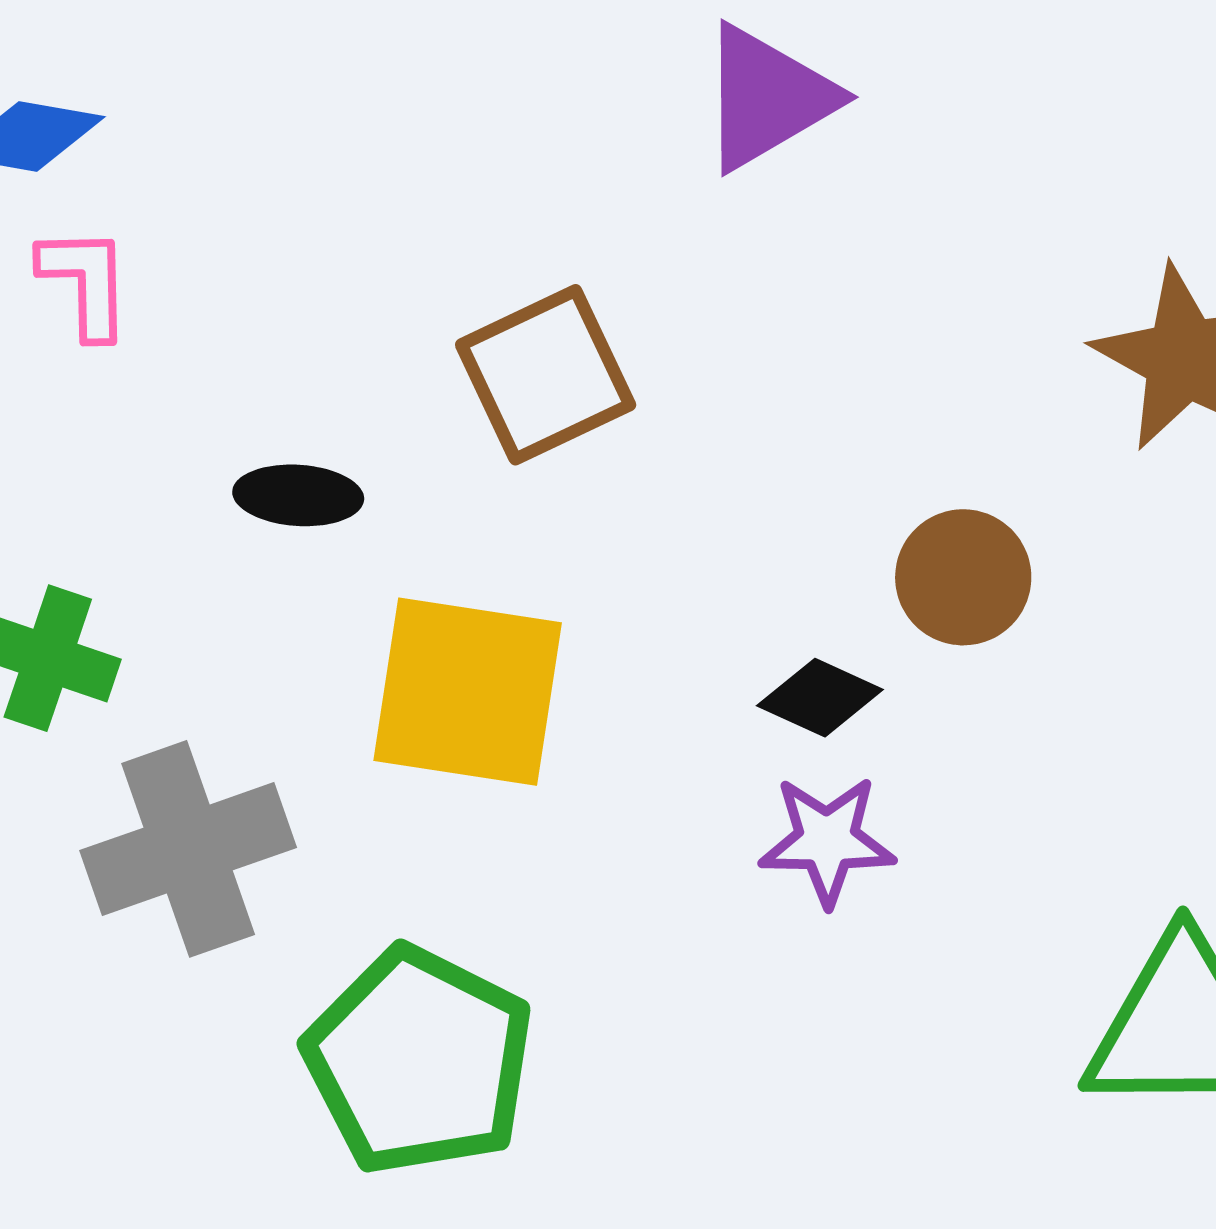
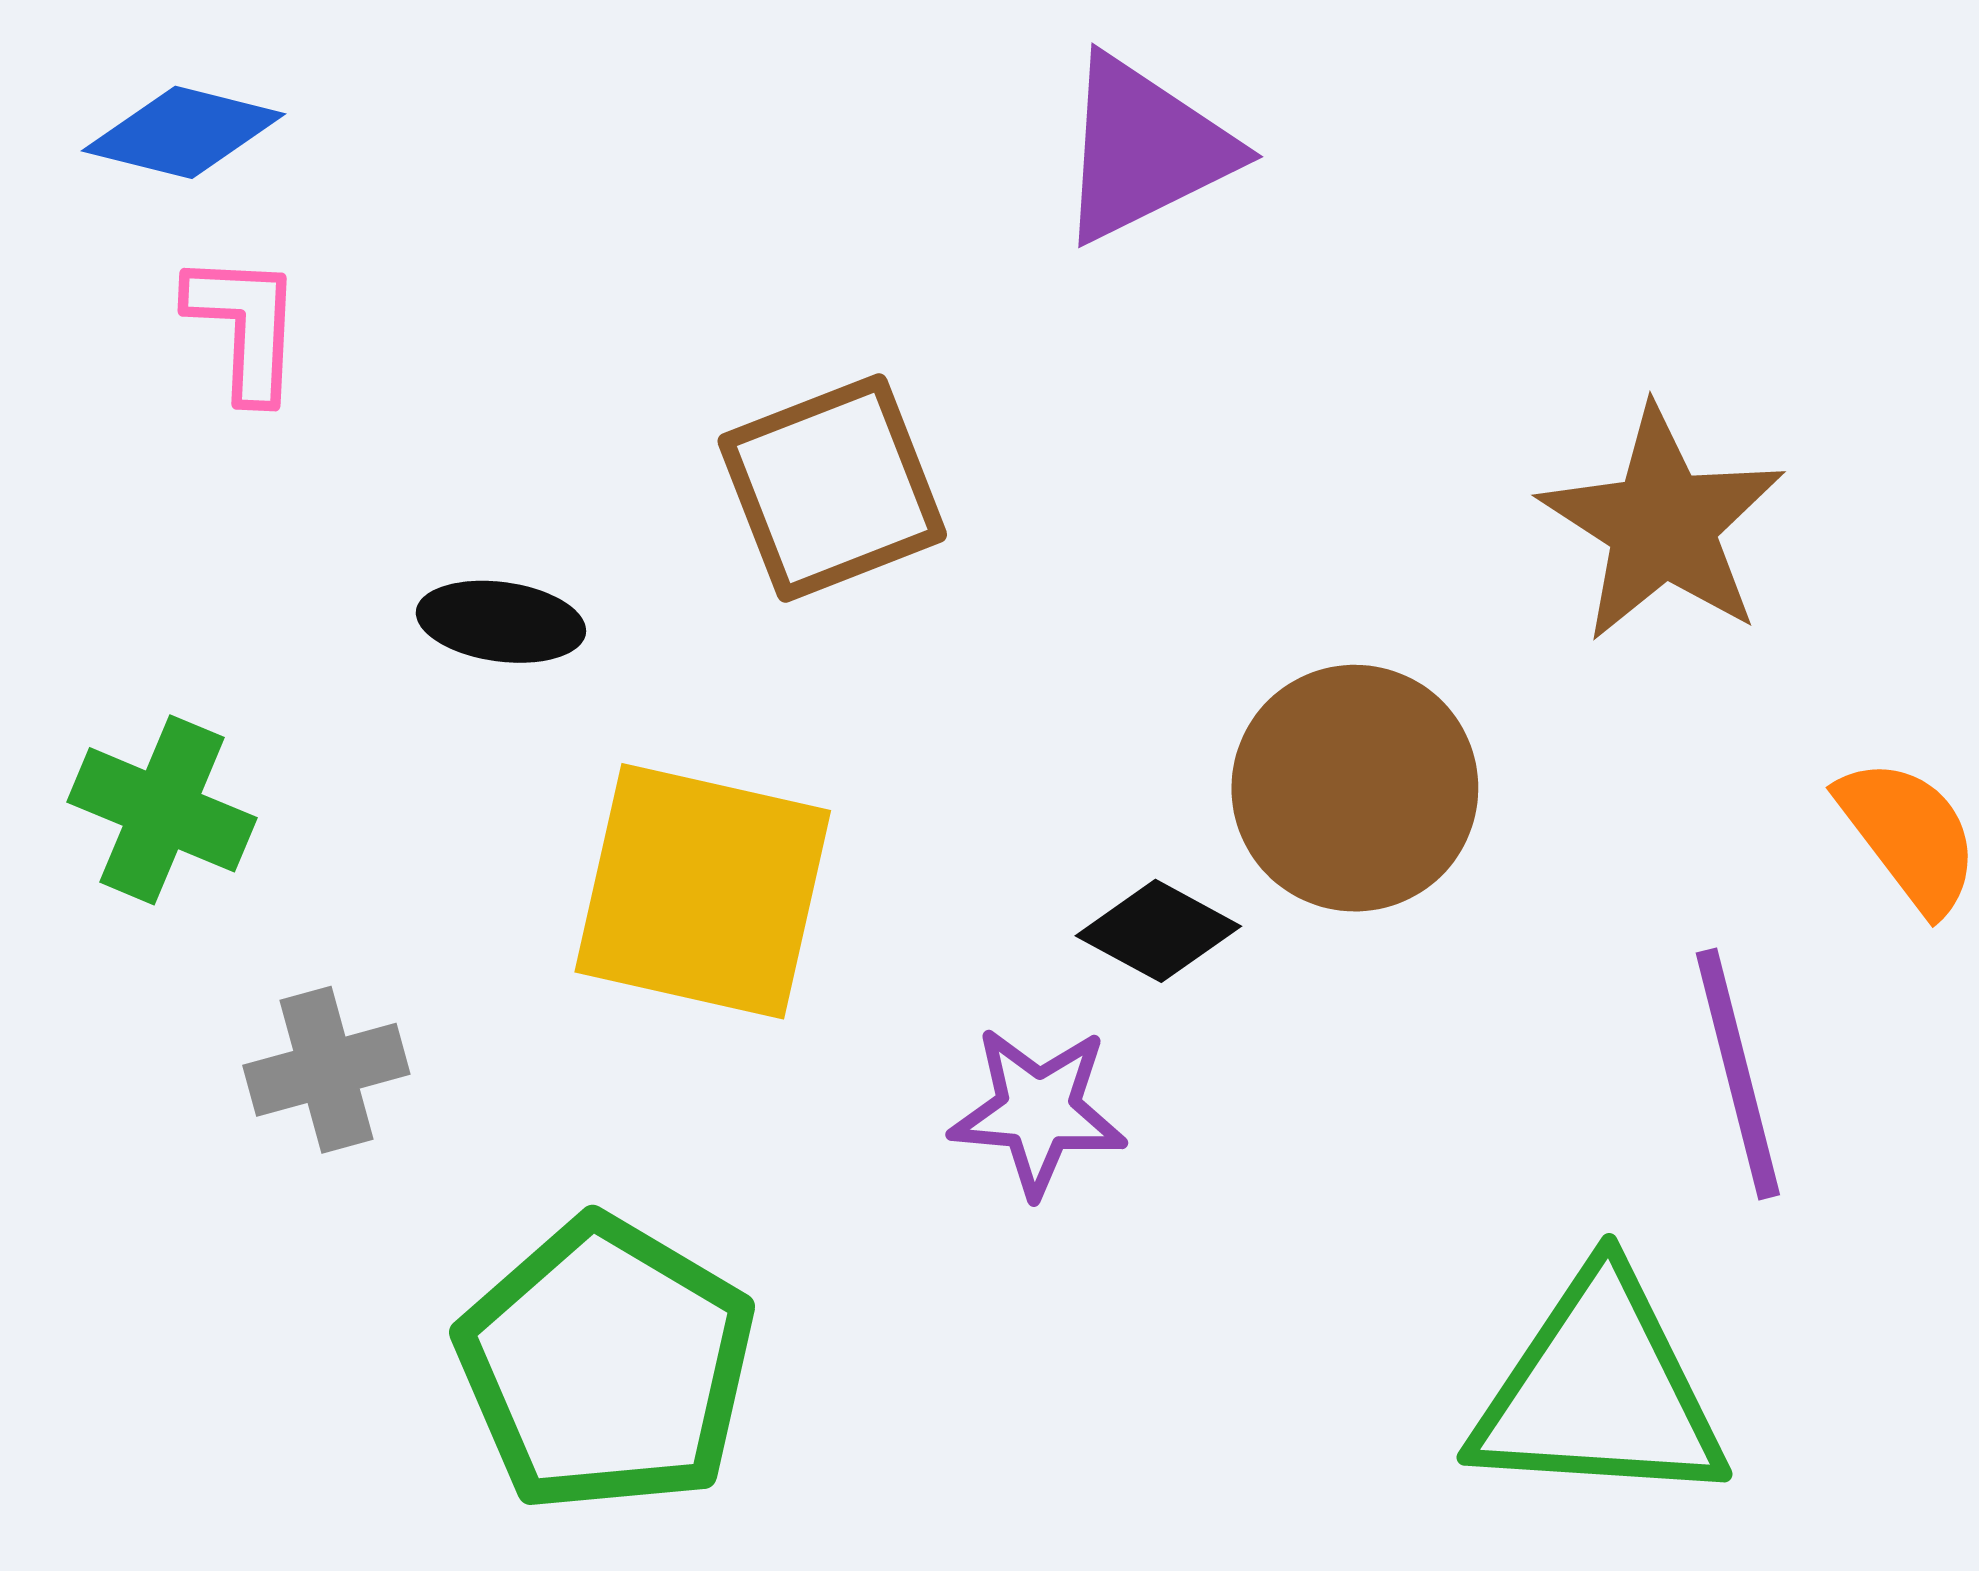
brown circle: (963, 577) -> (1355, 788), size x1.4
purple star: (827, 840) -> (1038, 1111), moved
gray cross: (188, 849) -> (326, 1070), size x0.6

